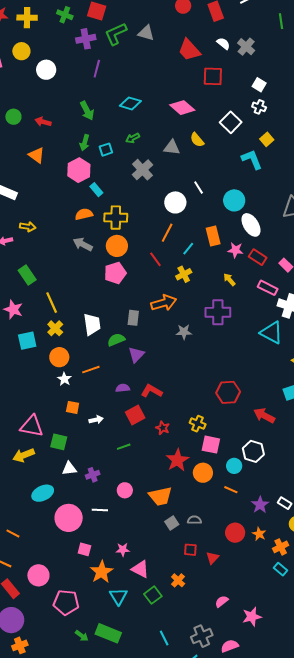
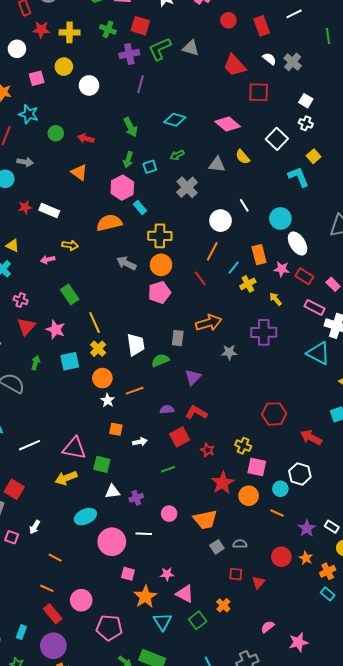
orange semicircle: (84, 214) -> (109, 223), moved, size x1.4
yellow cross: (184, 274) -> (248, 284), moved
purple triangle: (136, 355) -> (193, 377), moved

